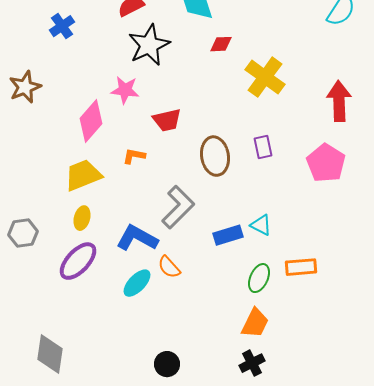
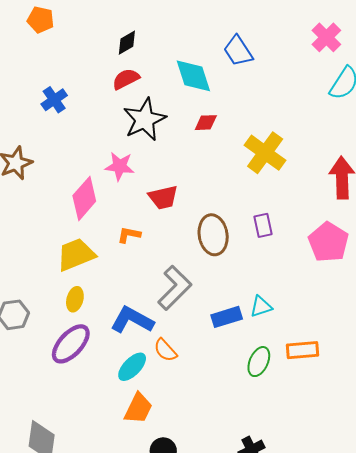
red diamond: (221, 44) -> (206, 123), moved
cyan triangle: (261, 225) -> (261, 307), turned -45
orange trapezoid: (255, 323) -> (138, 408), moved

